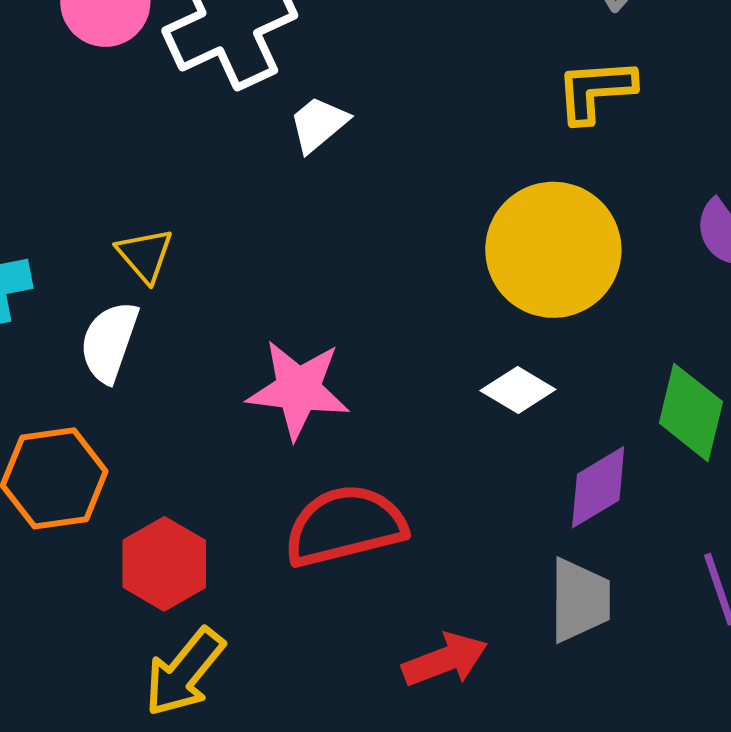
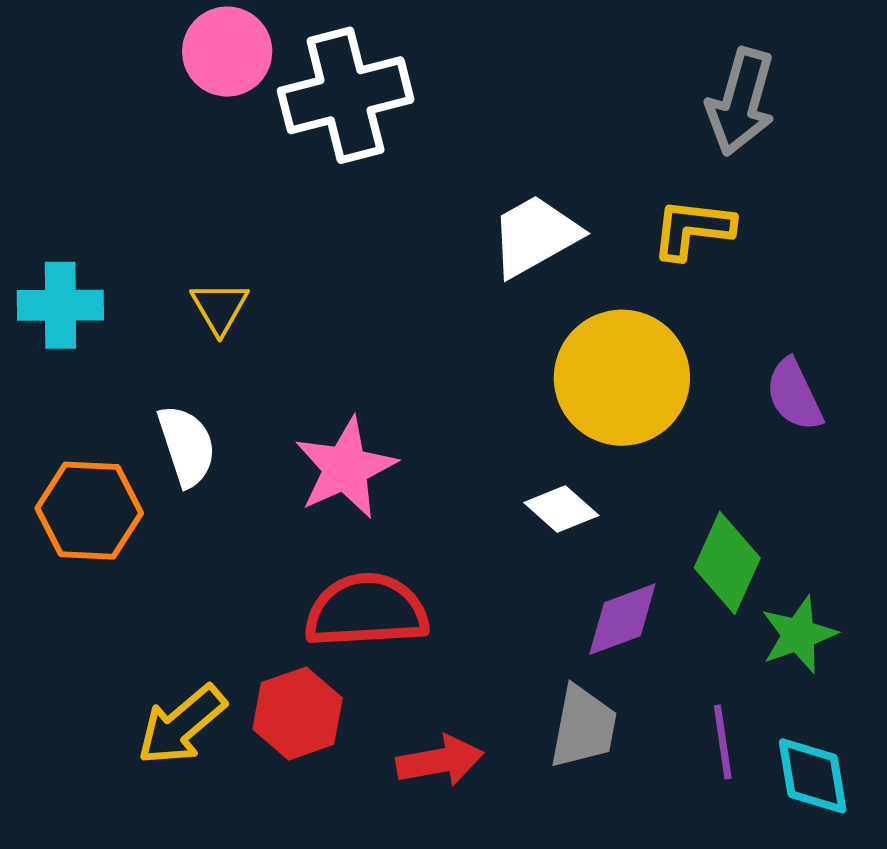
white trapezoid: (319, 124) -> (535, 236), moved, size x1.5
white semicircle: (109, 342) -> (187, 446), moved, turned 132
pink star: (298, 389) -> (346, 468), turned 30
red hexagon: (164, 564) -> (298, 713), moved

